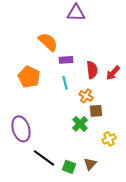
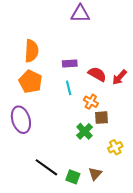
orange semicircle: (48, 42) -> (32, 51), moved, turned 50
red semicircle: (92, 70) -> (97, 74), turned -54
purple ellipse: (21, 129) -> (21, 120), moved

